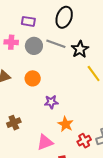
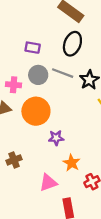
pink cross: (11, 42) -> (14, 85), moved
orange circle: (33, 78) -> (36, 111), size x1.6

